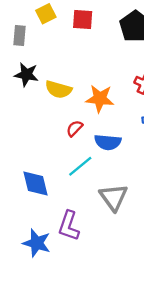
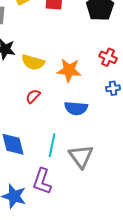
red semicircle: (75, 128) -> (33, 96), moved
cyan line: (80, 166) -> (52, 145), moved, turned -40

